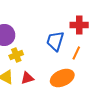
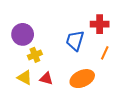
orange line: (76, 53) -> (105, 53), moved
red triangle: (27, 78) -> (46, 79), turned 32

